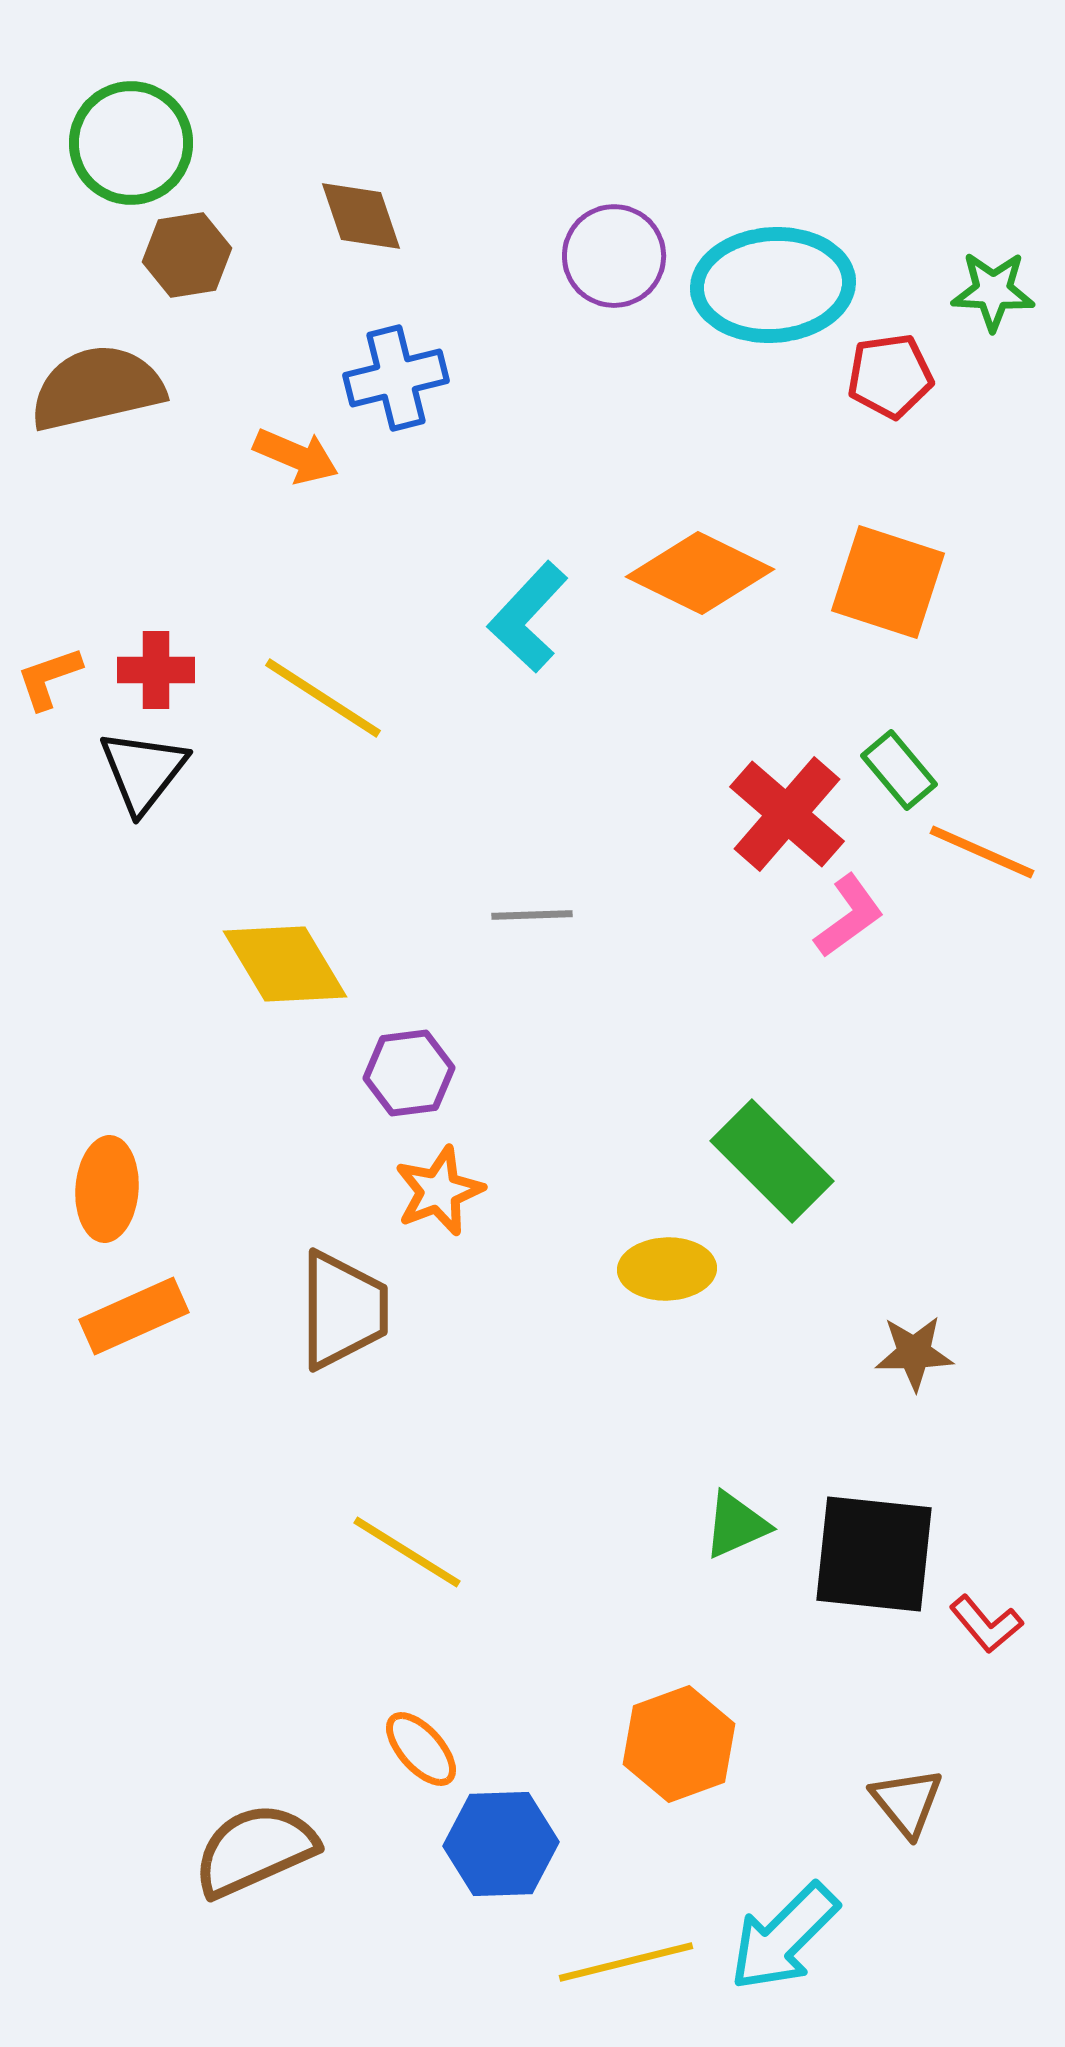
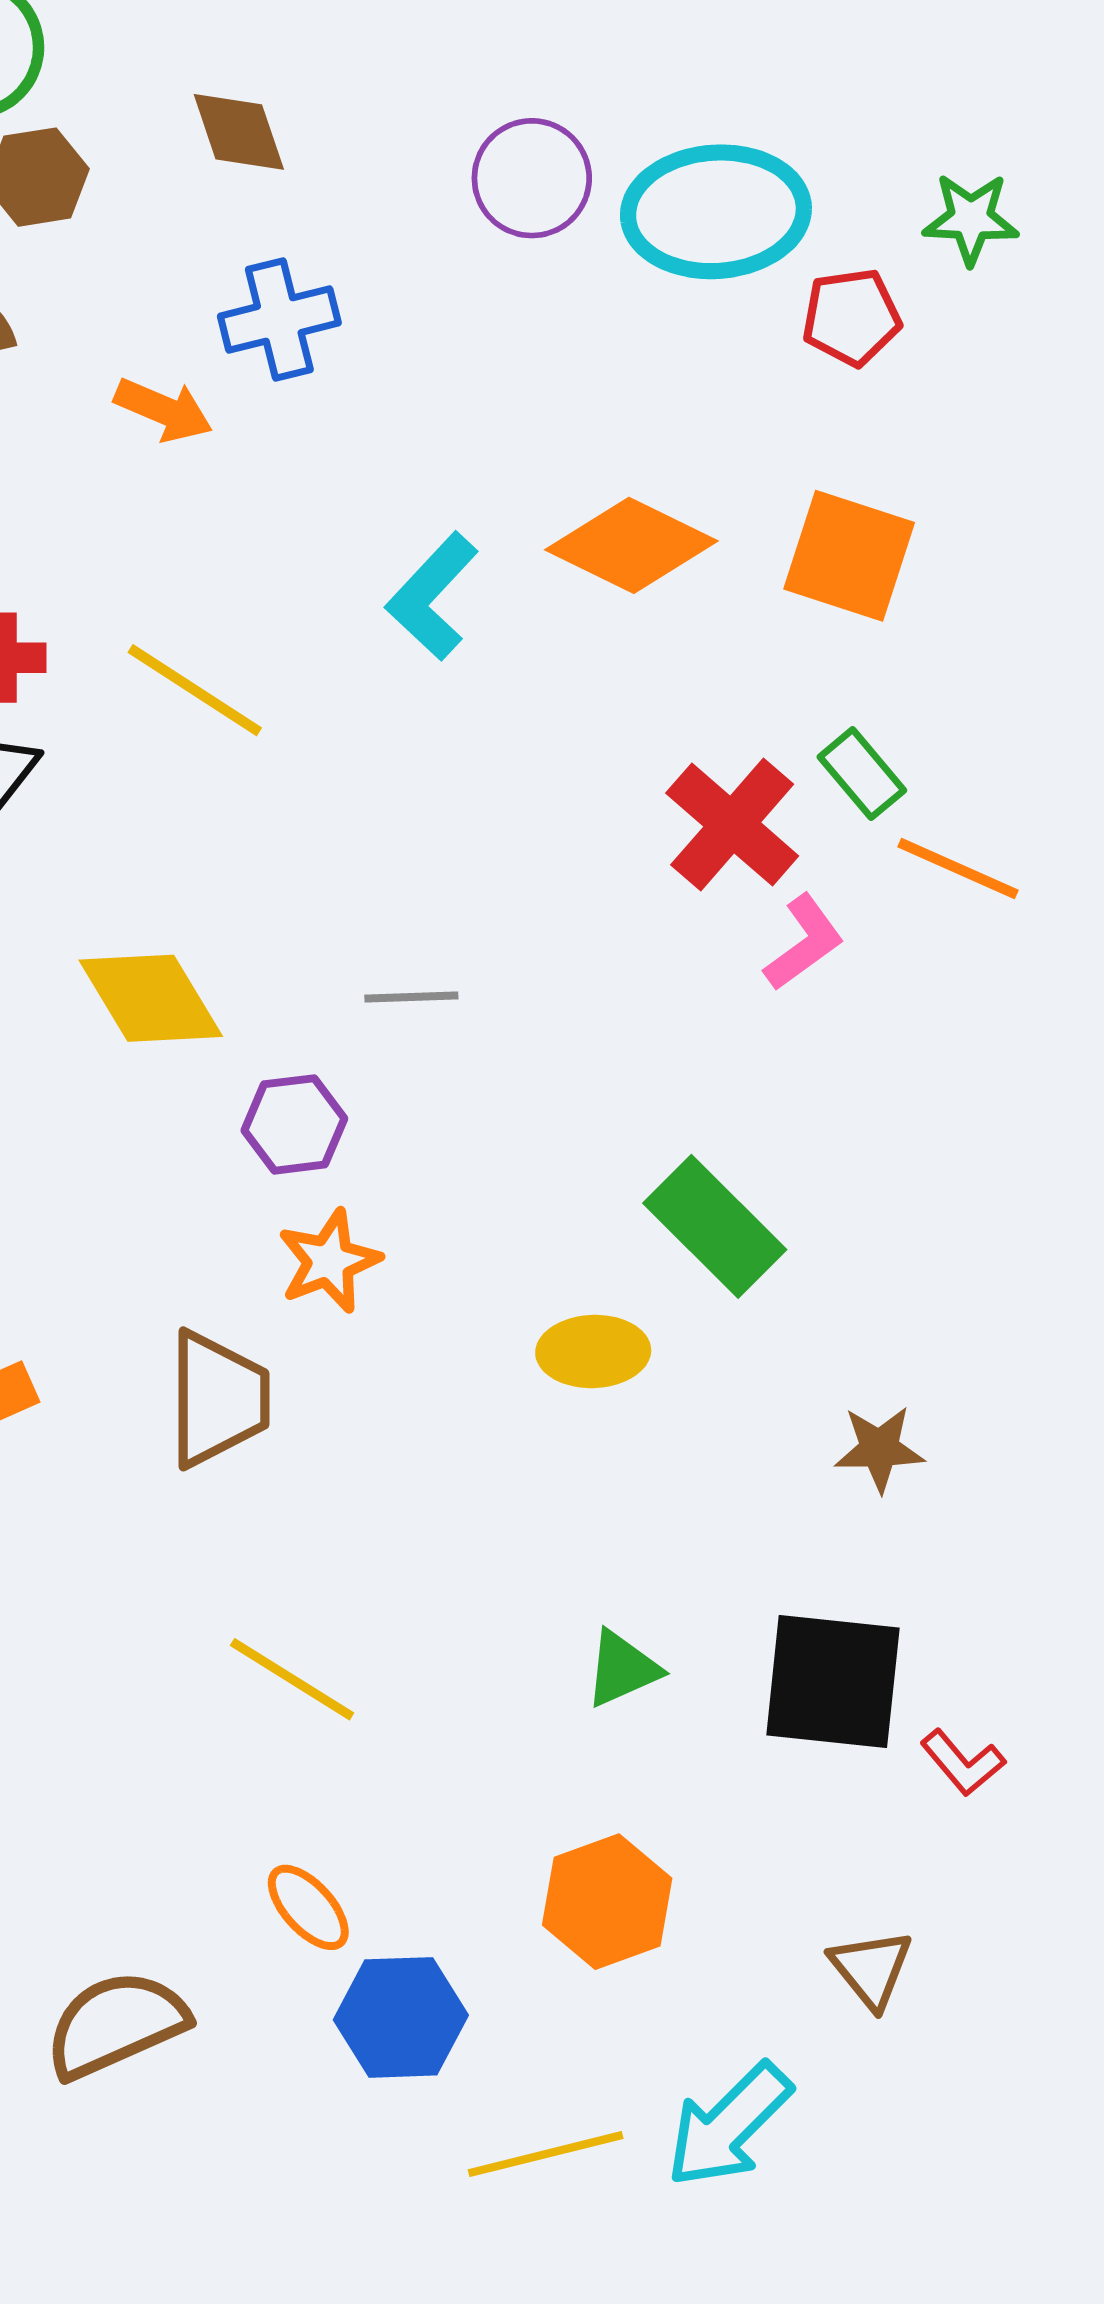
gray line: (532, 915) -> (411, 997), moved
green triangle: (736, 1525) -> (622, 1669), moved

